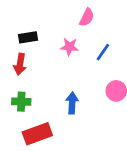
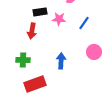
black rectangle: (28, 37) -> (40, 12), moved
red arrow: (20, 64) -> (32, 31), moved

